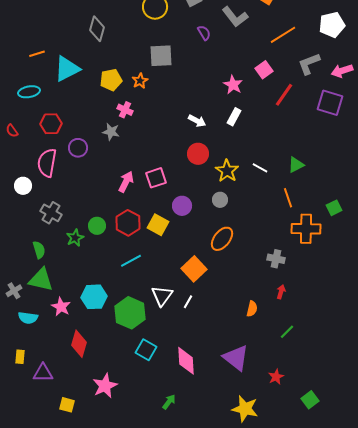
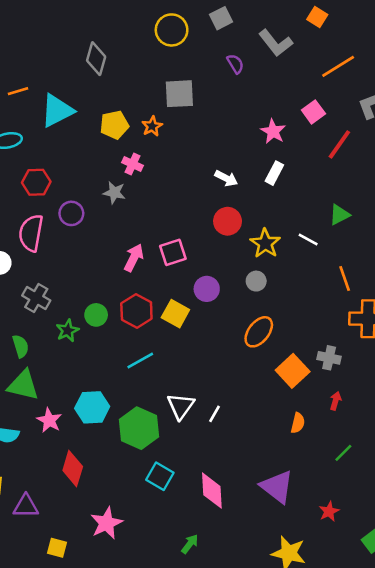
green triangle: (296, 165) -> (339, 215), moved
orange square: (194, 269) -> (293, 371), moved

